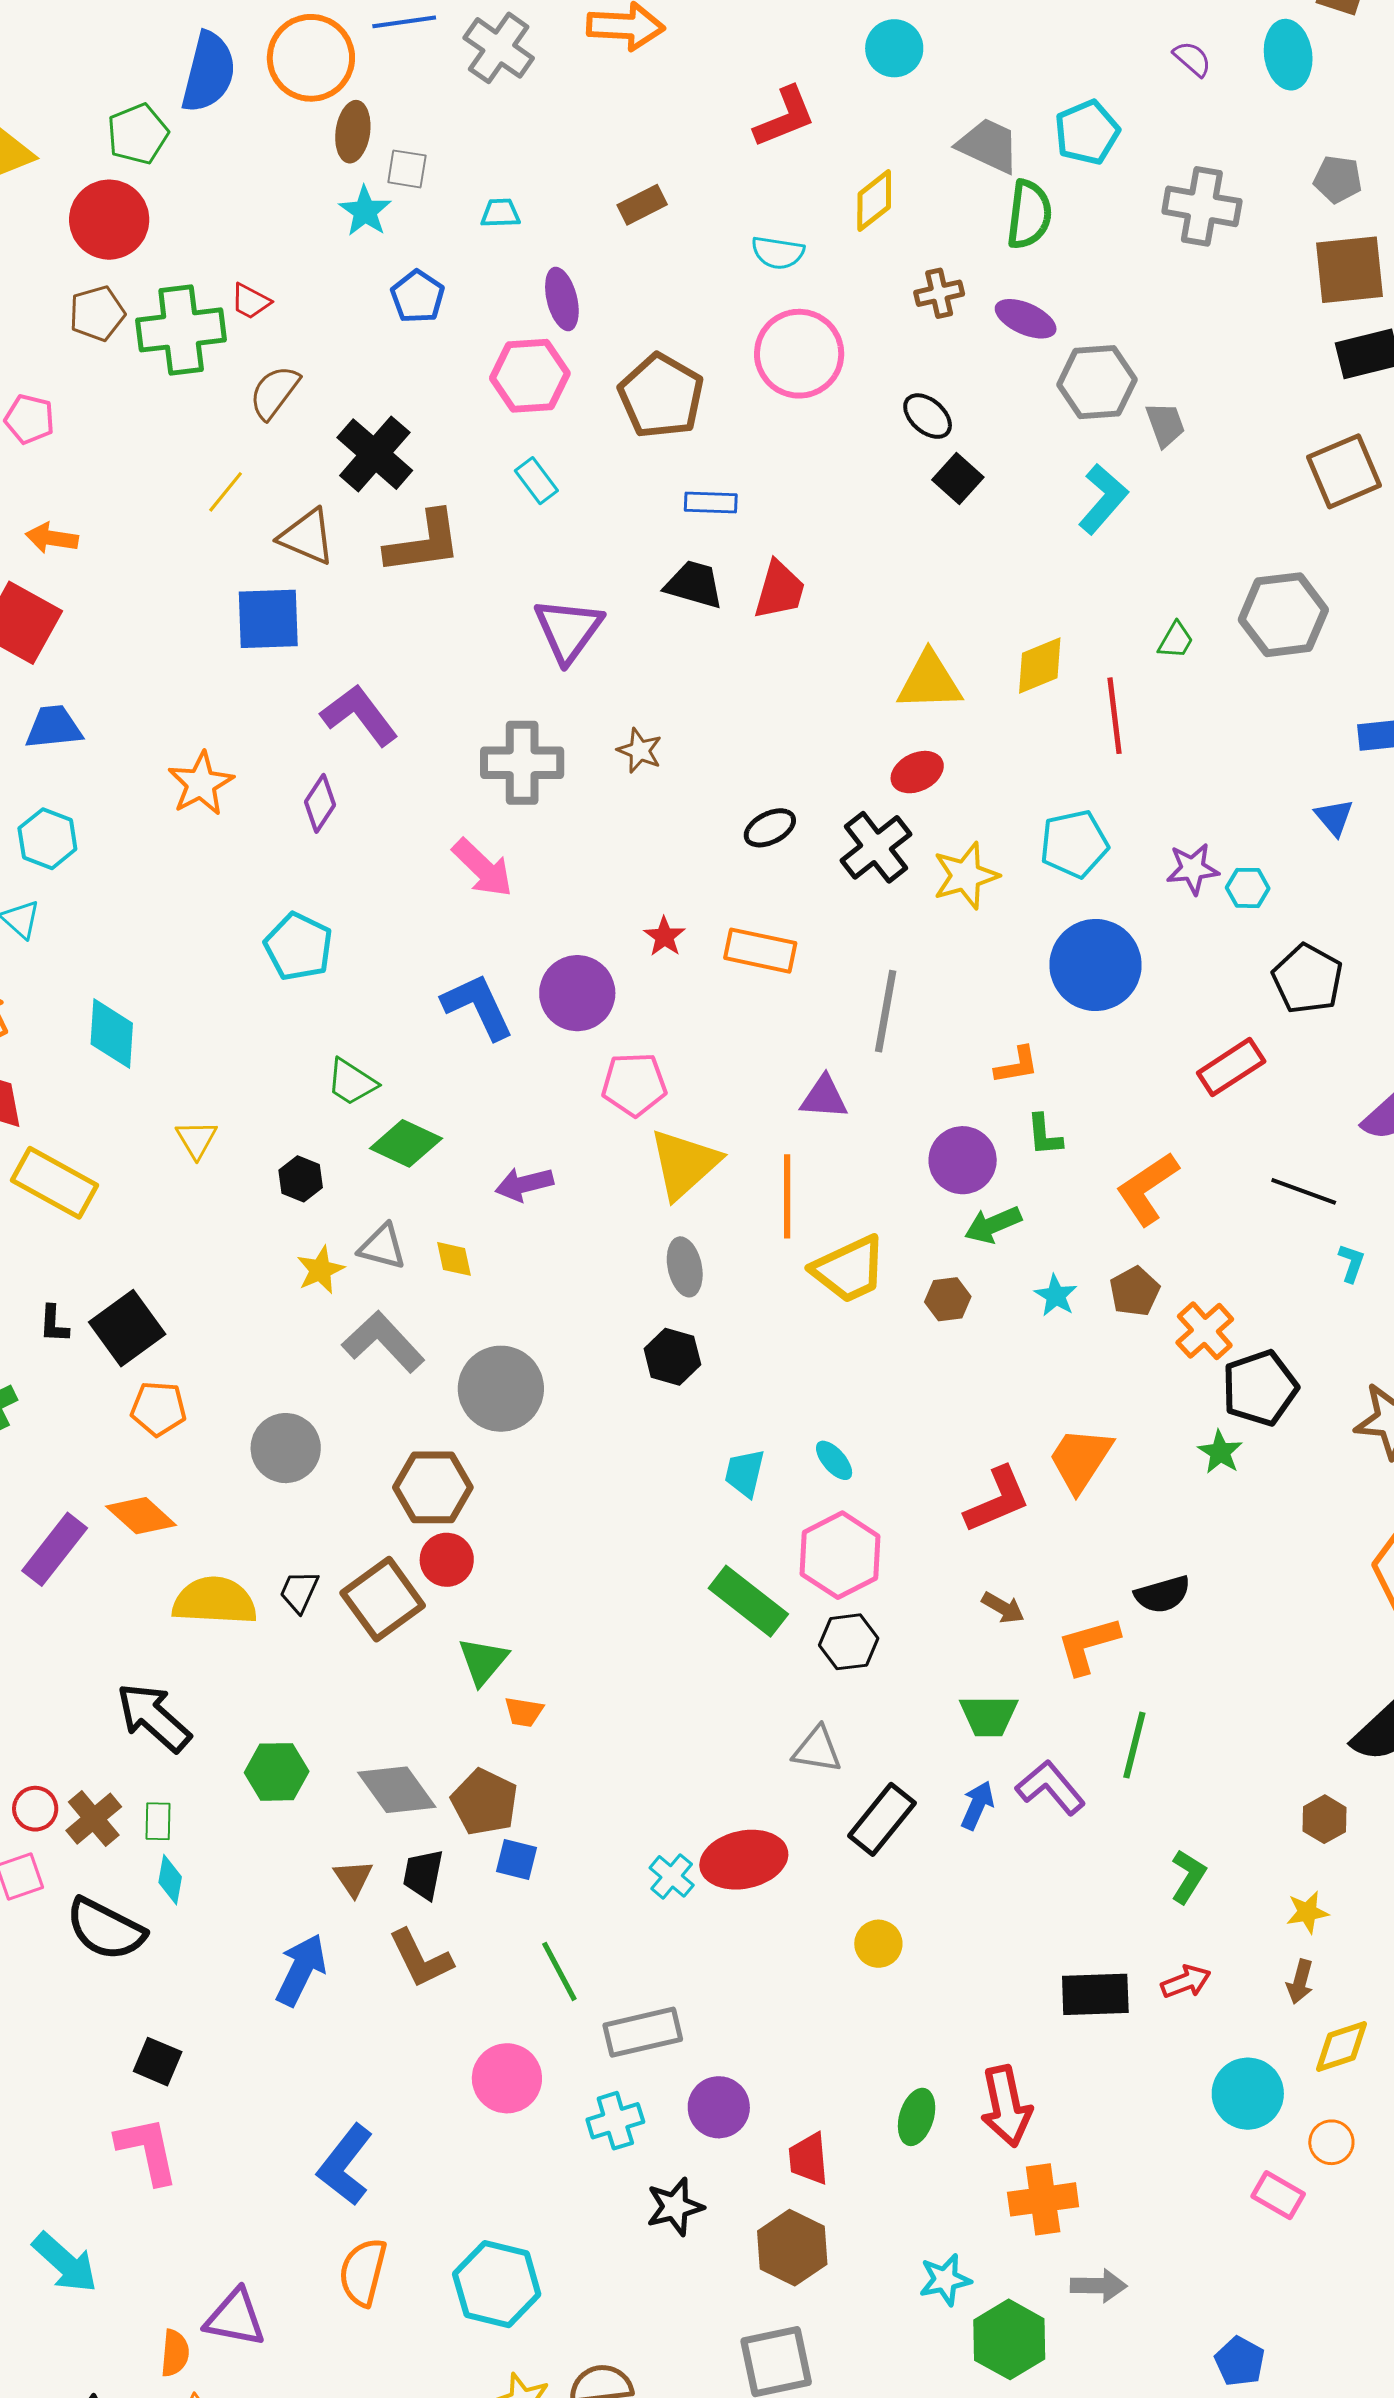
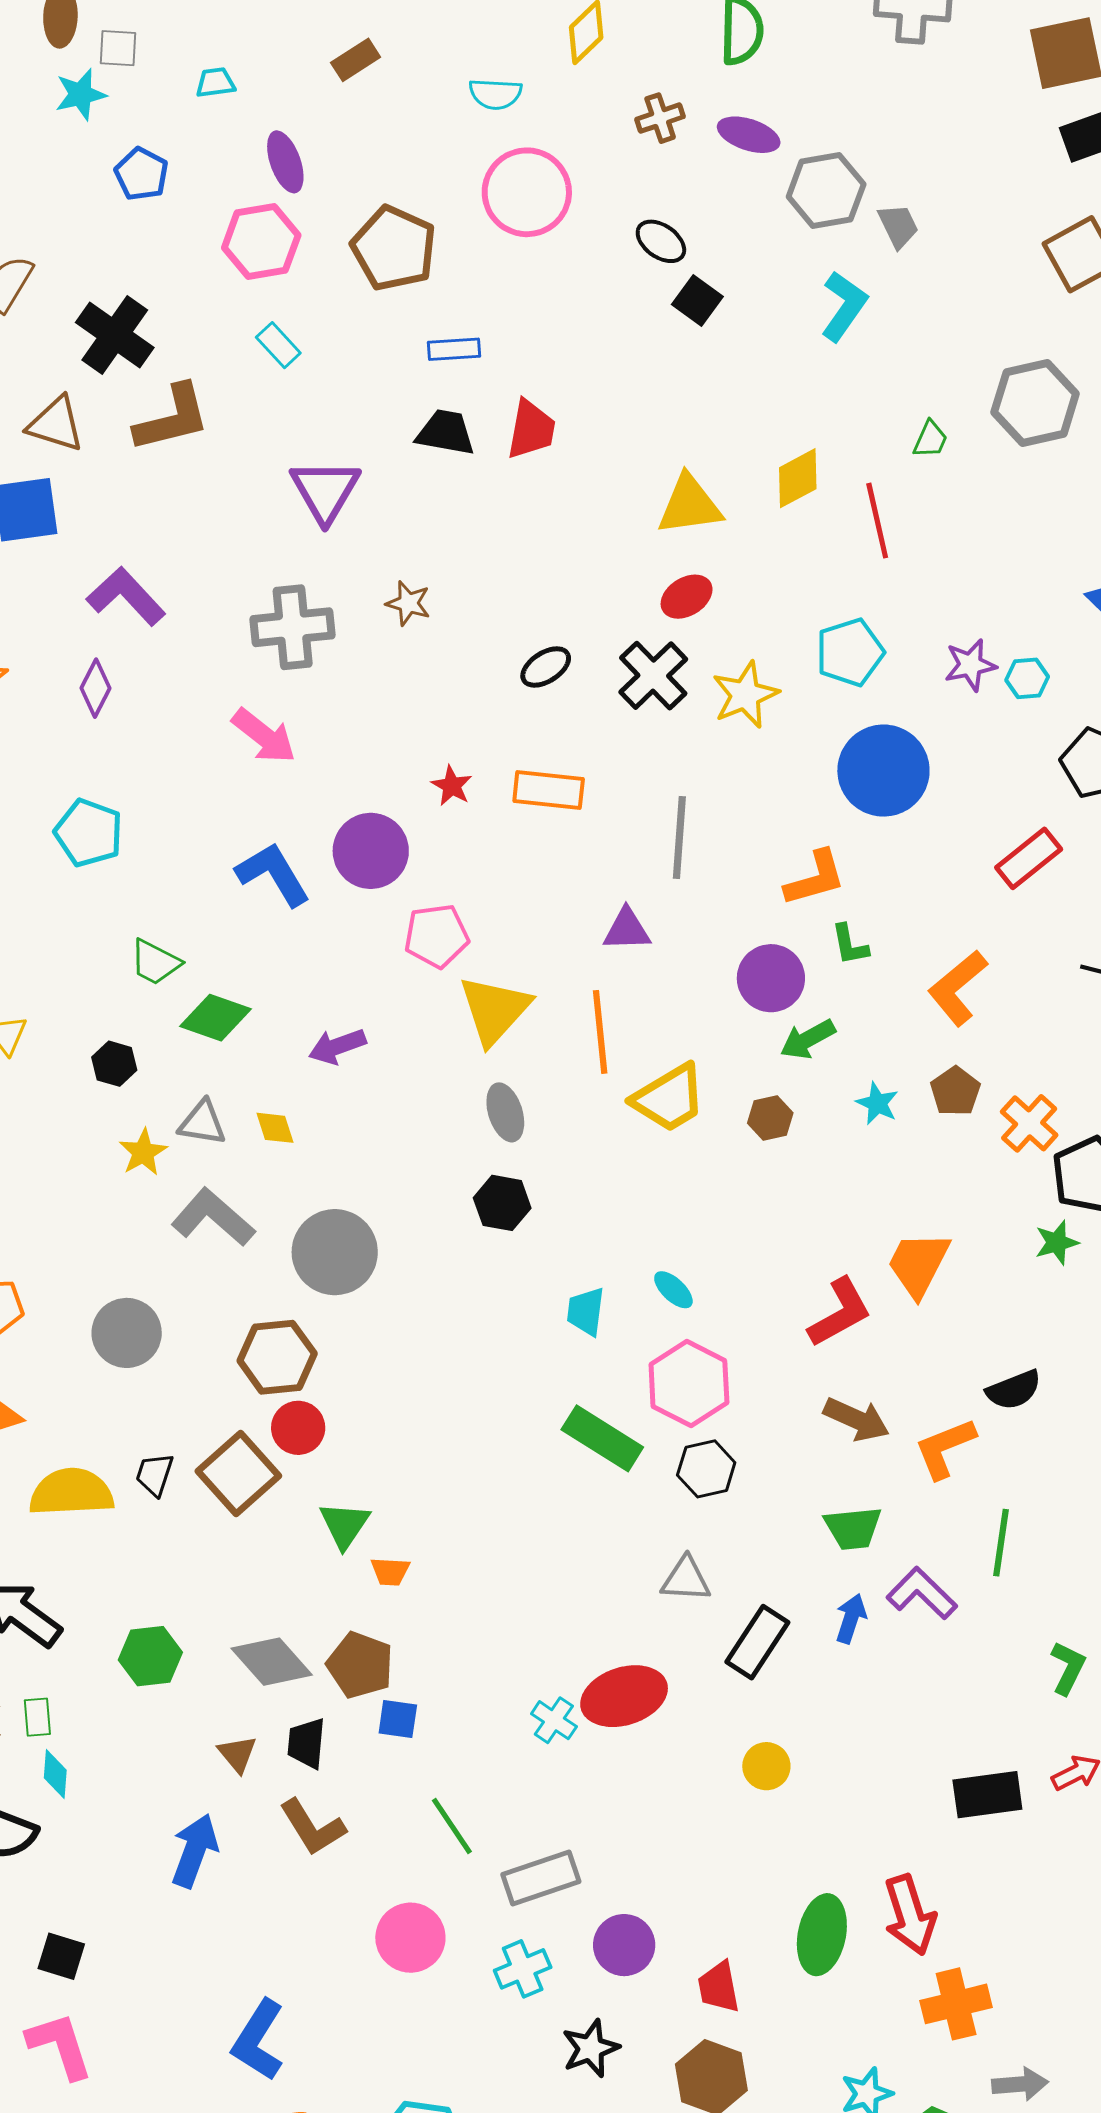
cyan star: (365, 211) -> (81, 94), turned 30
orange L-shape: (1017, 1065) -> (815, 878), size x1.4
green star: (1220, 1452) -> (1057, 1243), turned 30
brown arrow: (1003, 1608) -> (856, 1419), size x1.5
green ellipse: (917, 2117) -> (822, 1935), size x1.4

